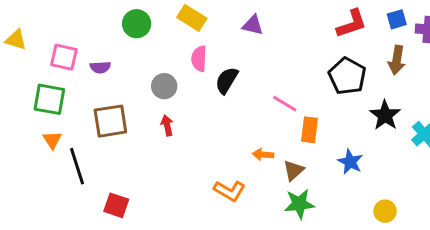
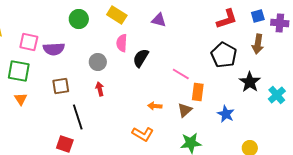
purple semicircle: (100, 67) -> (54, 49), size x1.5
brown square: (110, 121) -> (61, 86), size x0.7
orange arrow: (263, 154) -> (155, 106), moved
black line: (77, 166) -> (78, 117), moved
brown triangle: (294, 170) -> (185, 110), moved

